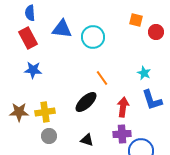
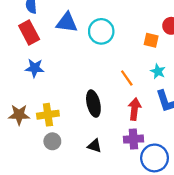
orange square: (136, 20) -> (151, 40), moved
orange line: (102, 78) -> (127, 78), moved
black ellipse: (86, 102) -> (93, 104), turned -60

